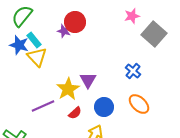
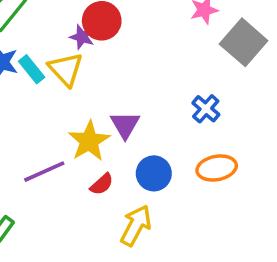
cyan rectangle: (34, 40) -> (32, 69), moved
yellow triangle: (37, 57) -> (66, 69), moved
orange ellipse: (139, 104) -> (217, 168), turned -55

